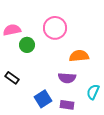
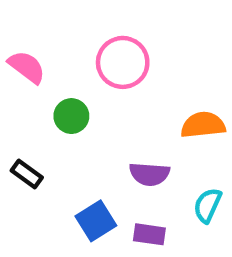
pink semicircle: (12, 30) -> (27, 67), turned 48
green circle: (27, 45) -> (71, 116), moved
orange semicircle: (79, 56) -> (203, 125), moved

